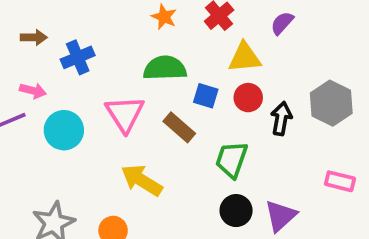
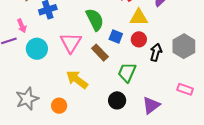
green semicircle: (165, 68) -> (95, 20), turned 60
pink arrow: (33, 91) -> (22, 26), turned 48
black circle: (236, 211) -> (117, 100), moved

